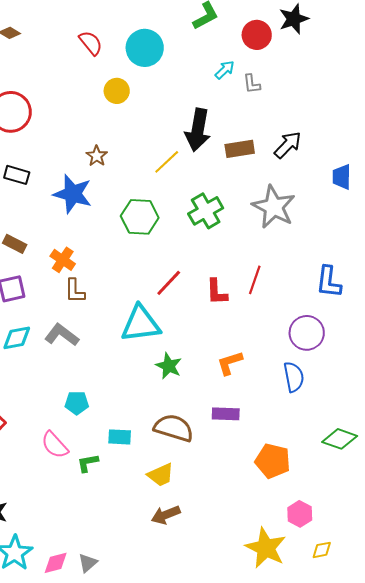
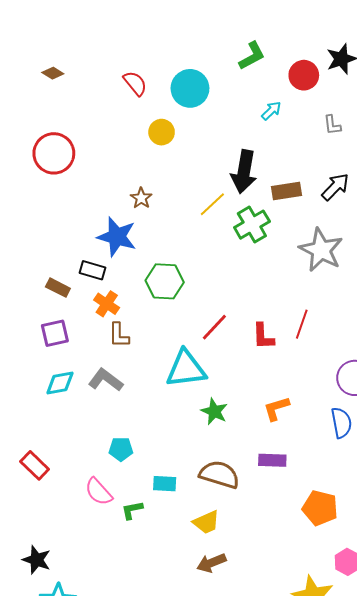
gray L-shape: (252, 84) -> (332, 125), moved
black rectangle: (17, 175) -> (92, 270), moved
green cross: (206, 211) -> (252, 225), moved
green hexagon: (140, 217) -> (165, 281), moved

